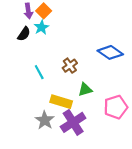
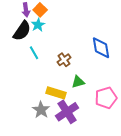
black semicircle: (24, 34) -> (22, 31), size x1.5
blue diamond: (110, 52) -> (101, 48), turned 45
cyan line: (39, 72) -> (34, 53), moved

